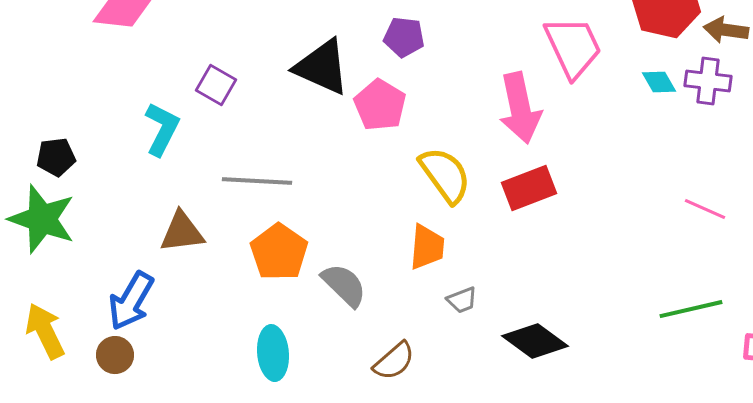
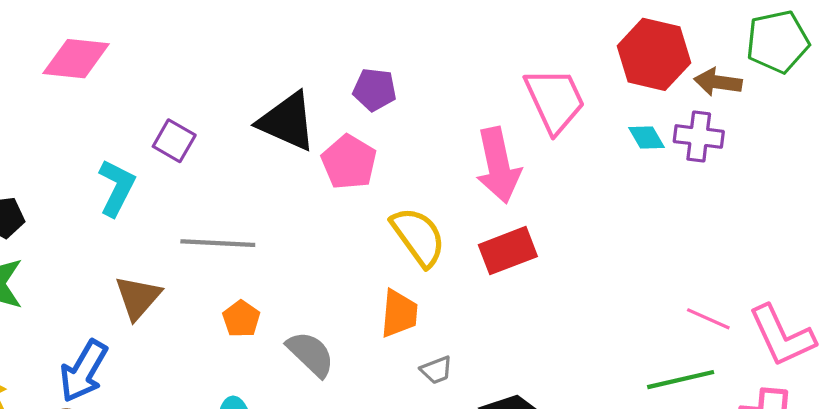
pink line: (705, 209) -> (708, 319), moved
brown triangle: (182, 232) -> (138, 297), turned -42
orange pentagon: (279, 252) -> (241, 319), size x0.6

